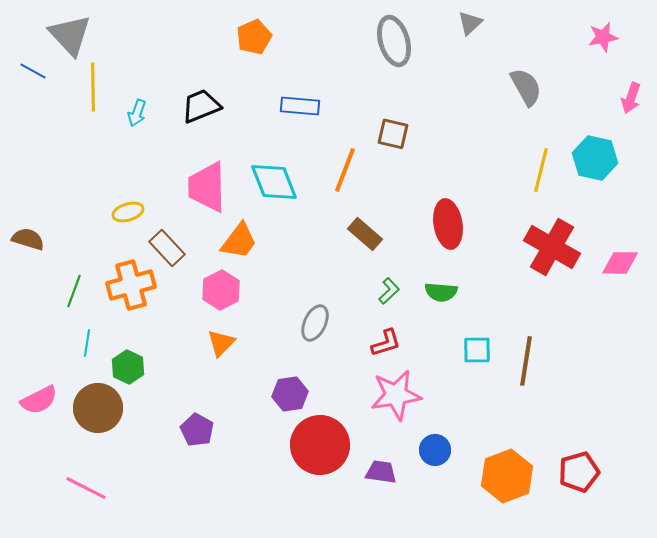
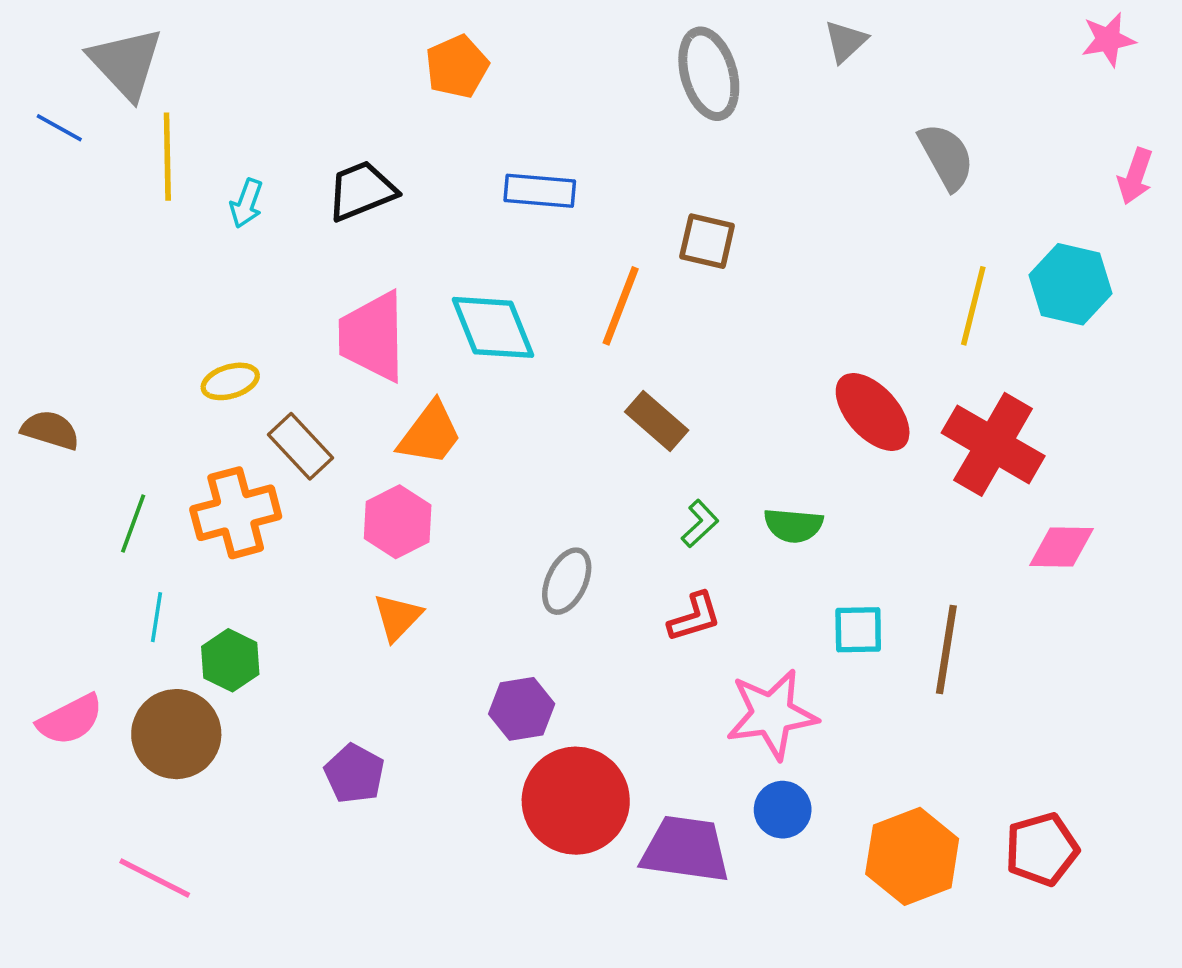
pink star: (603, 37) -> (1108, 40), moved
red ellipse: (448, 224) -> (873, 412), moved, turned -33
pink diamond: (620, 263) -> (1061, 547), moved
pink star: (396, 395) -> (772, 714), moved
purple trapezoid: (381, 472) -> (685, 849), size x1.6

